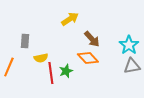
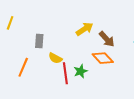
yellow arrow: (70, 19) -> (85, 29), moved
yellow semicircle: (41, 58) -> (55, 58), turned 40

